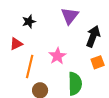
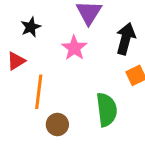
pink star: (57, 56) -> (74, 48), moved

